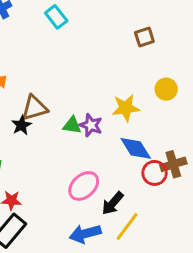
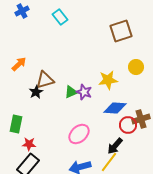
brown square: (144, 37) -> (121, 31), size x1.6
green triangle: (72, 125) -> (71, 92), turned -32
blue diamond: (136, 148) -> (115, 108), turned -55
black arrow: (113, 203) -> (115, 146), moved

